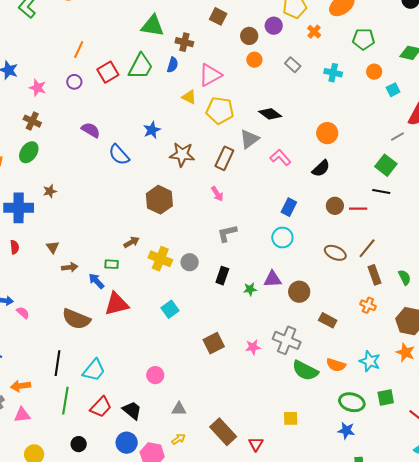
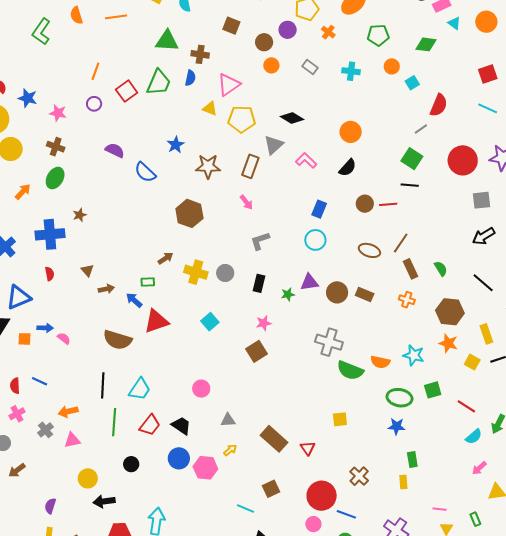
brown rectangle: (328, 320) -> (365, 295), moved
pink star: (253, 347) -> (264, 323), moved

